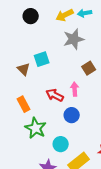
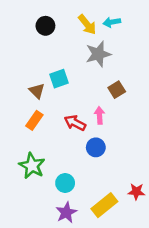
yellow arrow: (65, 15) -> (87, 25), turned -102
orange rectangle: (24, 104) -> (34, 120), moved, turned 63
green star: (36, 128) -> (32, 166), moved
cyan circle: (61, 144) -> (65, 183), moved

